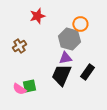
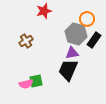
black rectangle: (87, 72) -> (94, 40), moved
pink semicircle: (19, 89) -> (26, 84), turned -48

